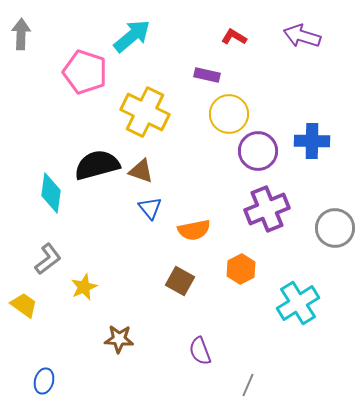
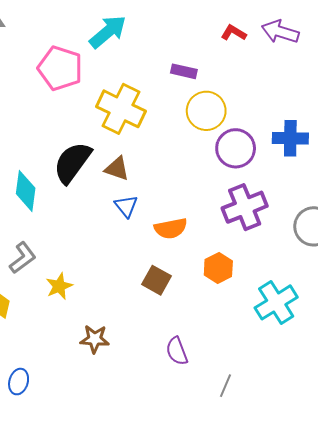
red L-shape: (234, 37) -> (234, 33), moved
black semicircle: (97, 165) -> (72, 163), turned -39

